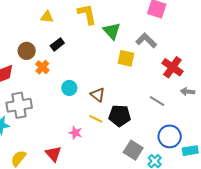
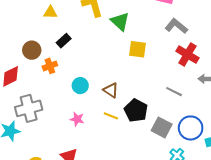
gray L-shape: (146, 40) -> (176, 26), moved
orange cross: (42, 67) -> (50, 66), turned 32
black pentagon: (120, 116) -> (136, 110), turned 30
pink star: (75, 133) -> (77, 119), moved
gray square: (133, 150) -> (162, 127), moved

